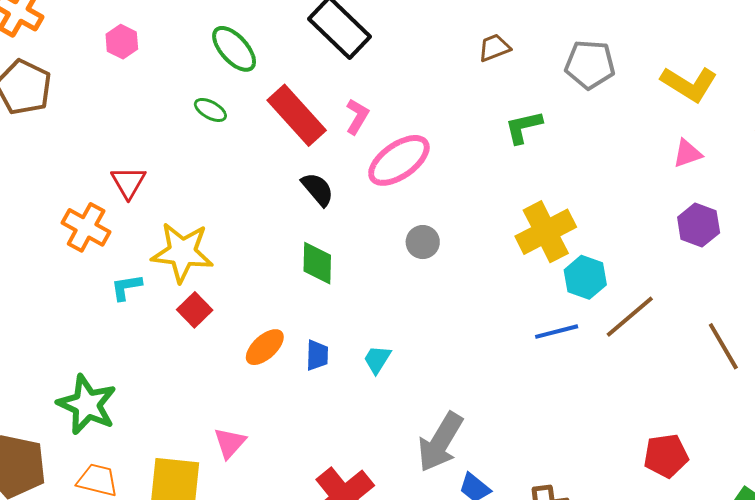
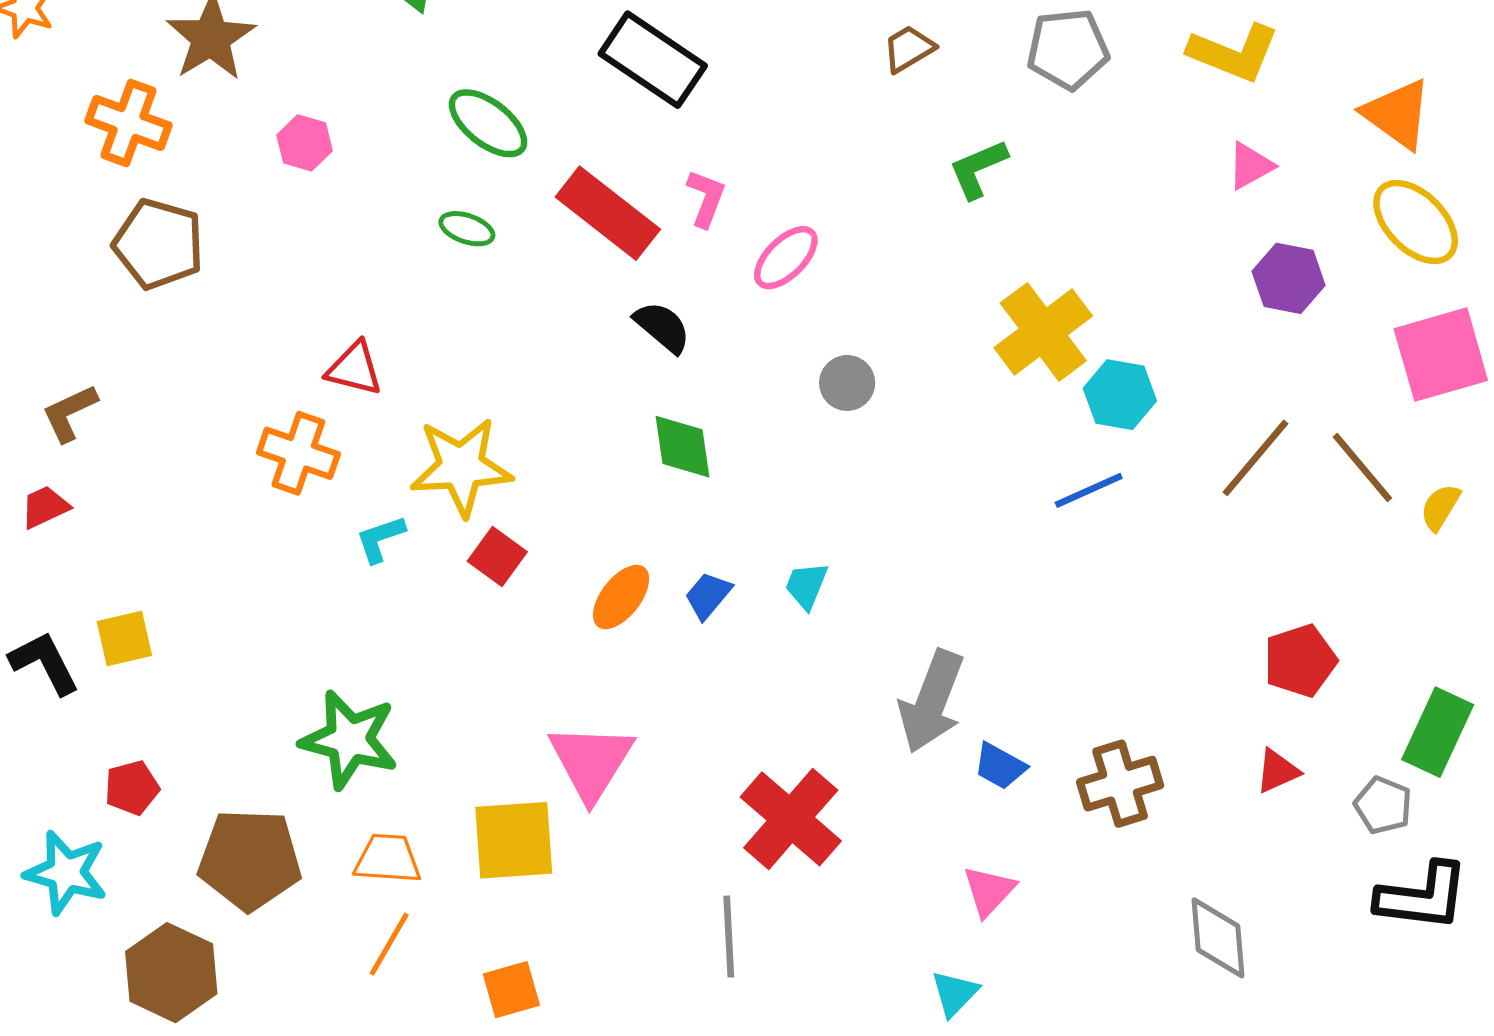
pink ellipse: (399, 160) -> (786, 258), size x0.7
red triangle: (128, 182) -> (354, 369), turned -36
brown line: (630, 317) -> (1256, 458), moved
blue trapezoid: (317, 355) -> (708, 595), turned -132
pink triangle: (230, 443) -> (591, 762), size x1.6

